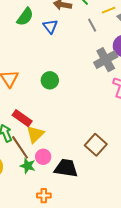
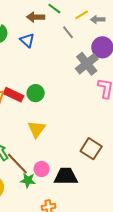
red rectangle: (22, 118) -> (14, 95), moved
yellow triangle: (35, 134) -> (36, 129), moved

